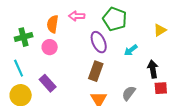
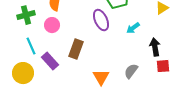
cyan line: (19, 68) -> (31, 46), moved
brown rectangle: (96, 71) -> (76, 49), moved

